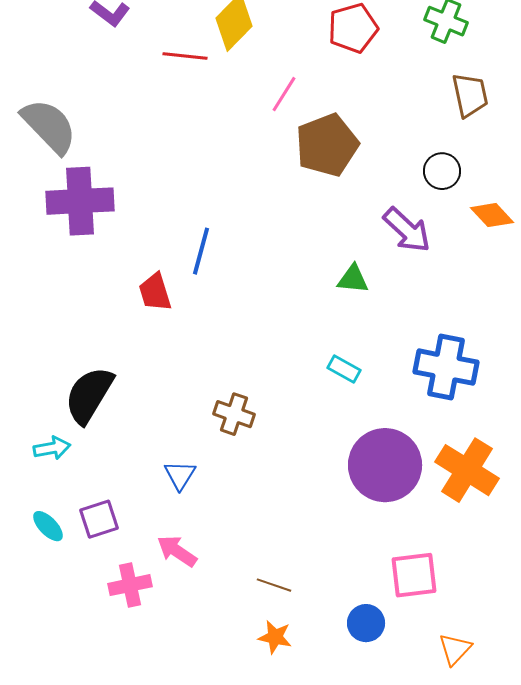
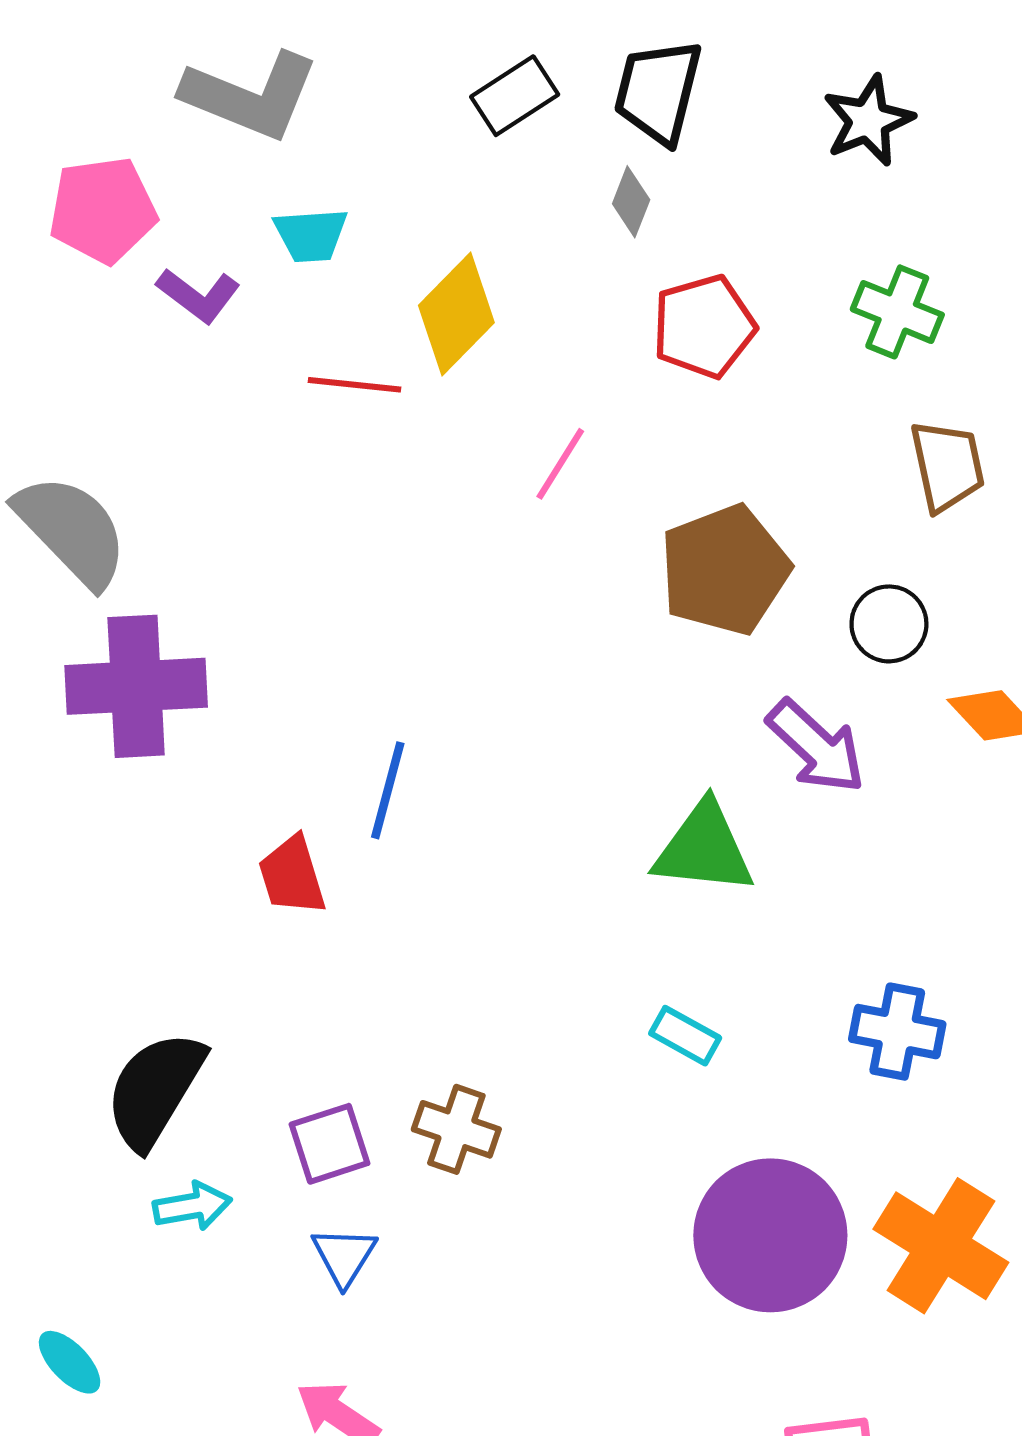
brown pentagon: (327, 145) -> (725, 570), moved
green triangle: (353, 279) -> (704, 849), size x1.6
blue cross: (446, 367) -> (897, 1032), size x0.7
cyan arrow: (52, 448) -> (192, 1206), moved
purple square: (99, 519) -> (330, 1144), moved

